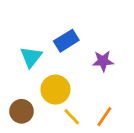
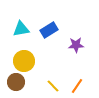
cyan triangle: (31, 57) -> (21, 29), moved, turned 42
yellow circle: (55, 90) -> (24, 61), moved

